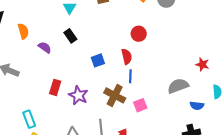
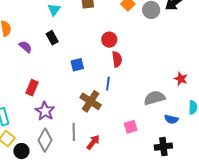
red circle: (139, 34) -> (109, 40), moved
red semicircle: (127, 57) -> (117, 59), moved
purple star: (78, 95) -> (45, 111), moved
pink square: (140, 105) -> (131, 127), moved

